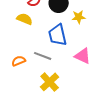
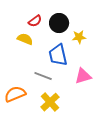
pink triangle: (83, 56) -> (83, 76), turned -42
orange semicircle: (19, 61) -> (15, 94), moved, size x1.5

